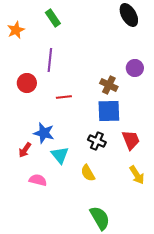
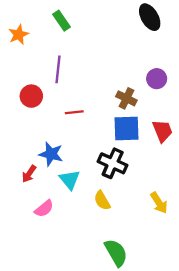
red trapezoid: (131, 140) -> (162, 131), moved
black cross: (97, 141) -> (113, 163), size x1.4
pink semicircle: (38, 180) -> (44, 209), turned 126

